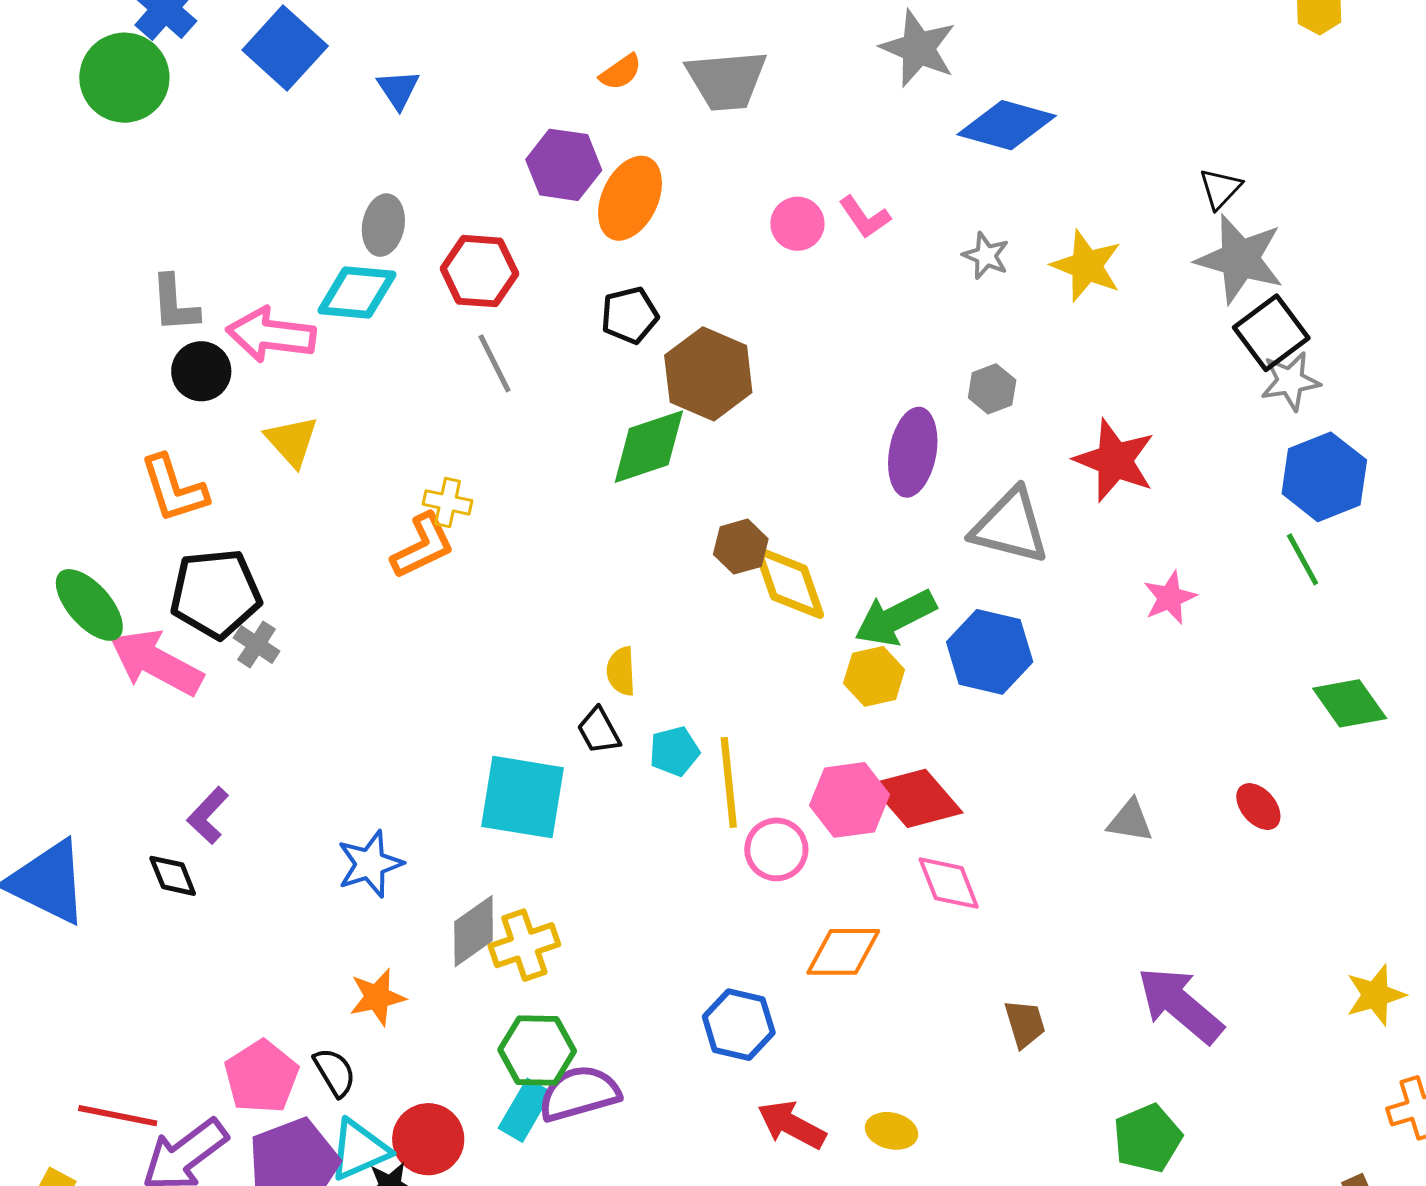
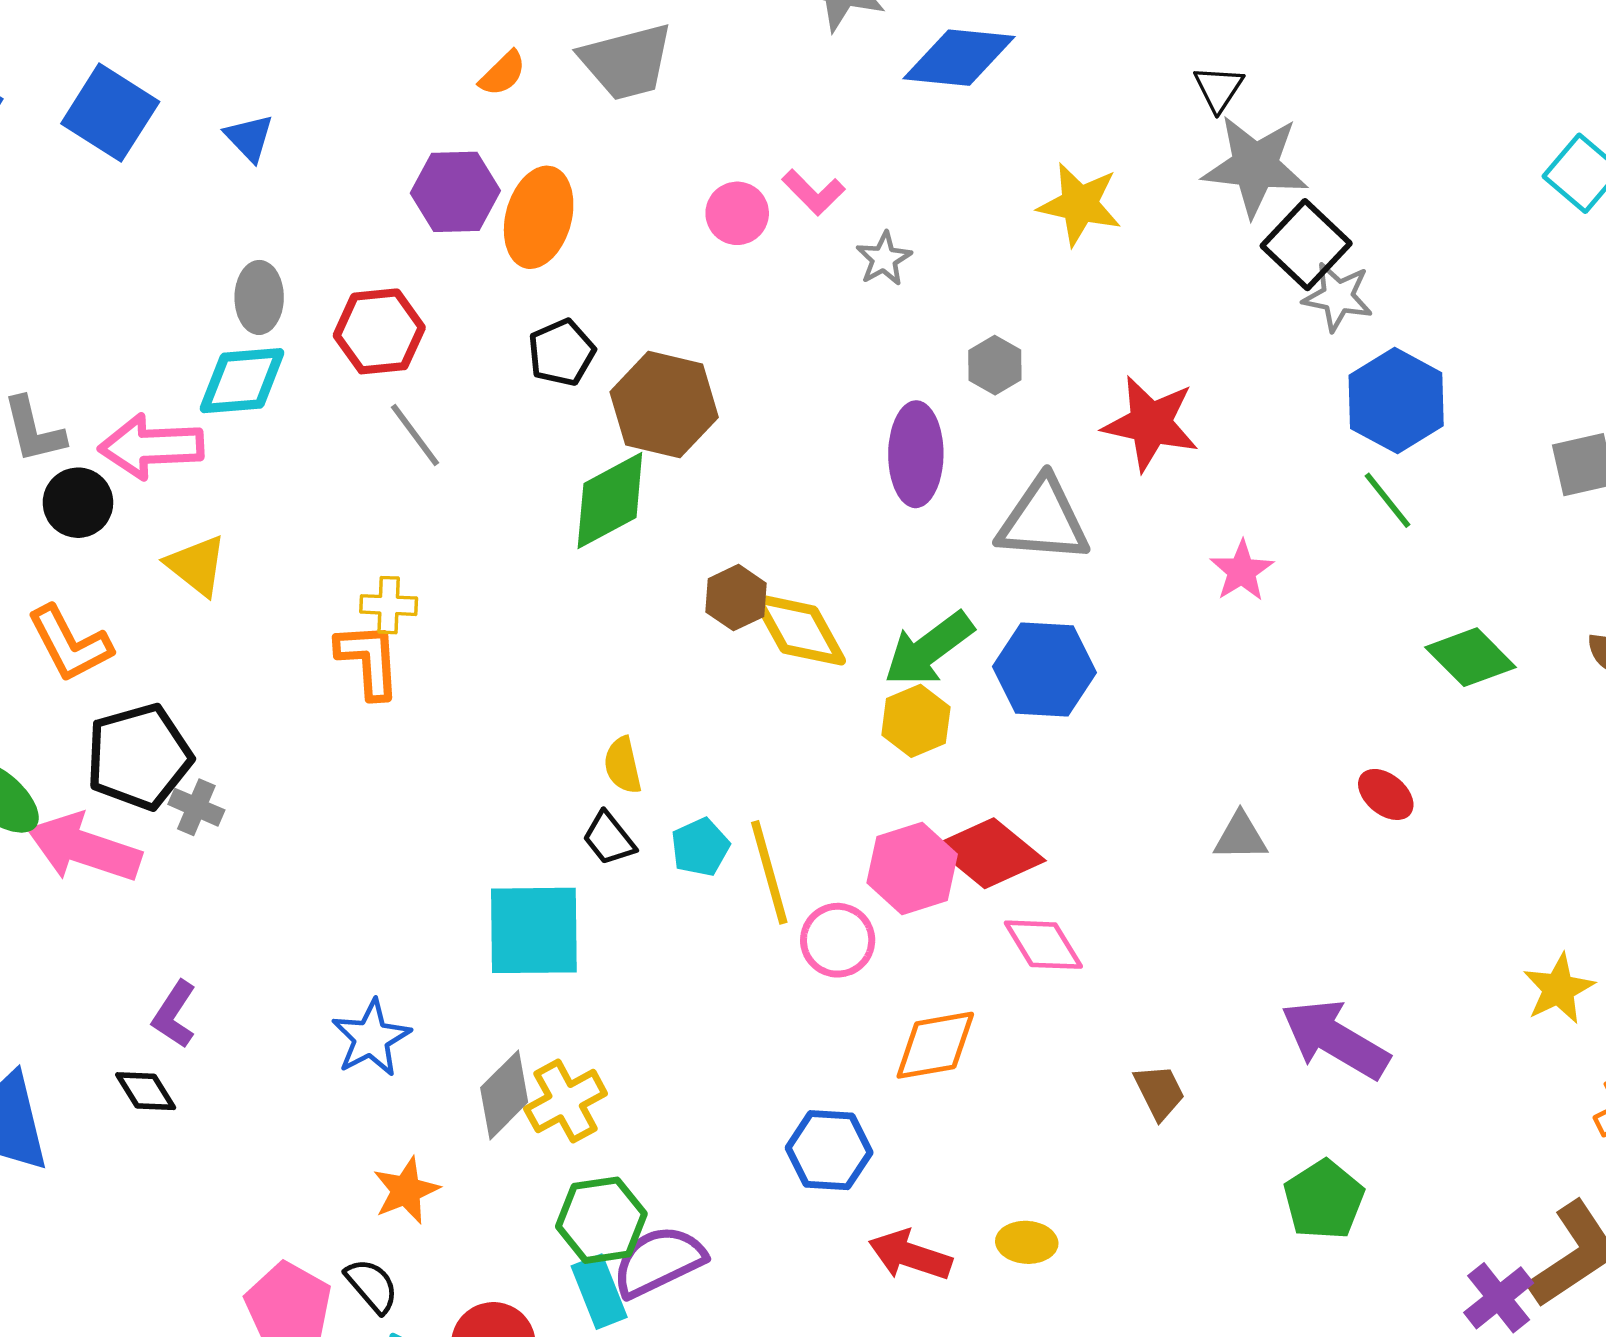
gray star: (986, 256) -> (884, 259), moved, turned 30
gray star: (1290, 381) -> (1338, 297), turned 30
orange L-shape: (423, 546) -> (369, 660), turned -58
cyan rectangle: (525, 1110) -> (599, 1292), turned -42

